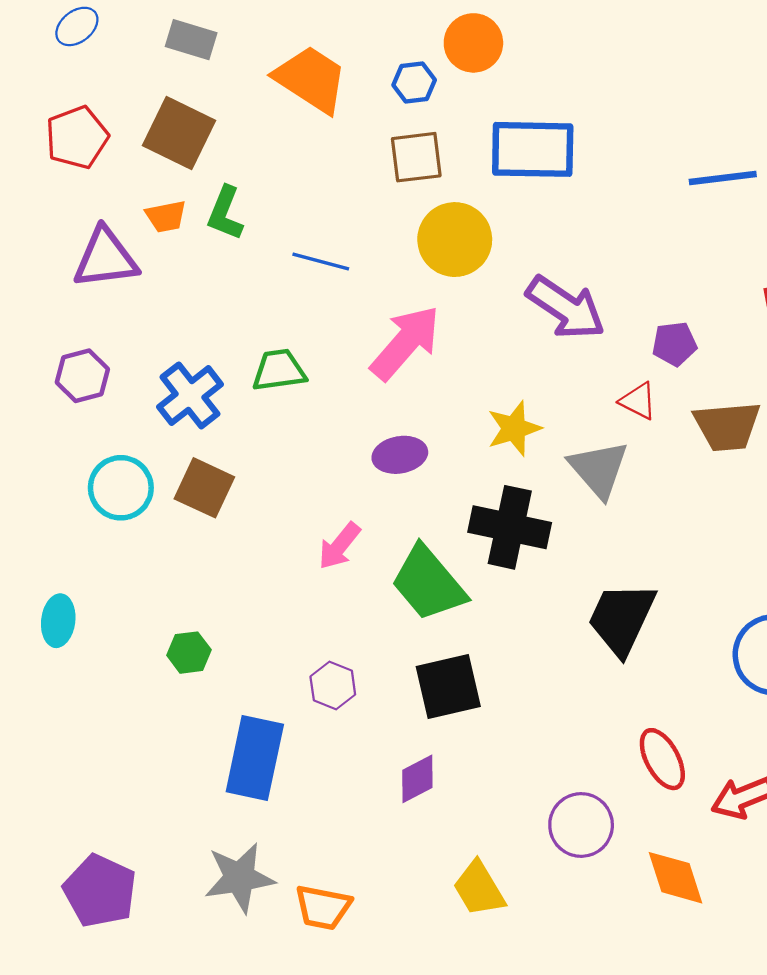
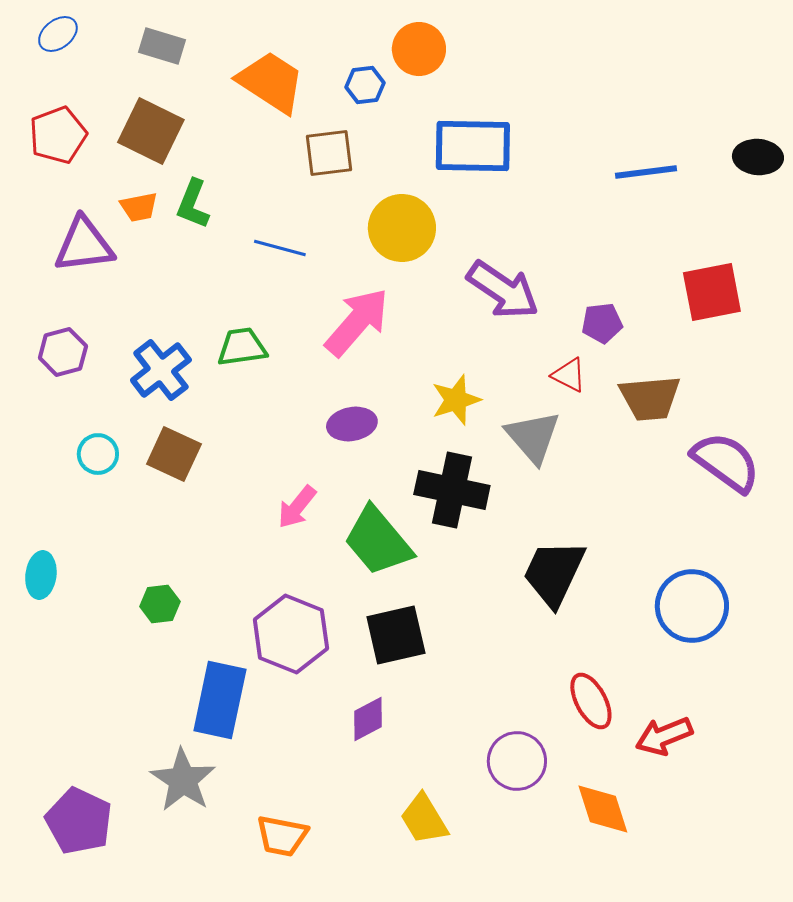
brown square: (416, 157) -> (329, 153), moved
cyan circle: (121, 488) -> (98, 454), size x0.7
purple hexagon: (333, 685) -> (291, 634), size x1.8
gray star: (239, 878) -> (183, 780), moved, turned -30

